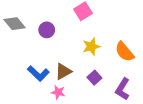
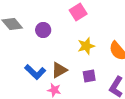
purple square: (94, 78) -> (89, 76), turned 32

